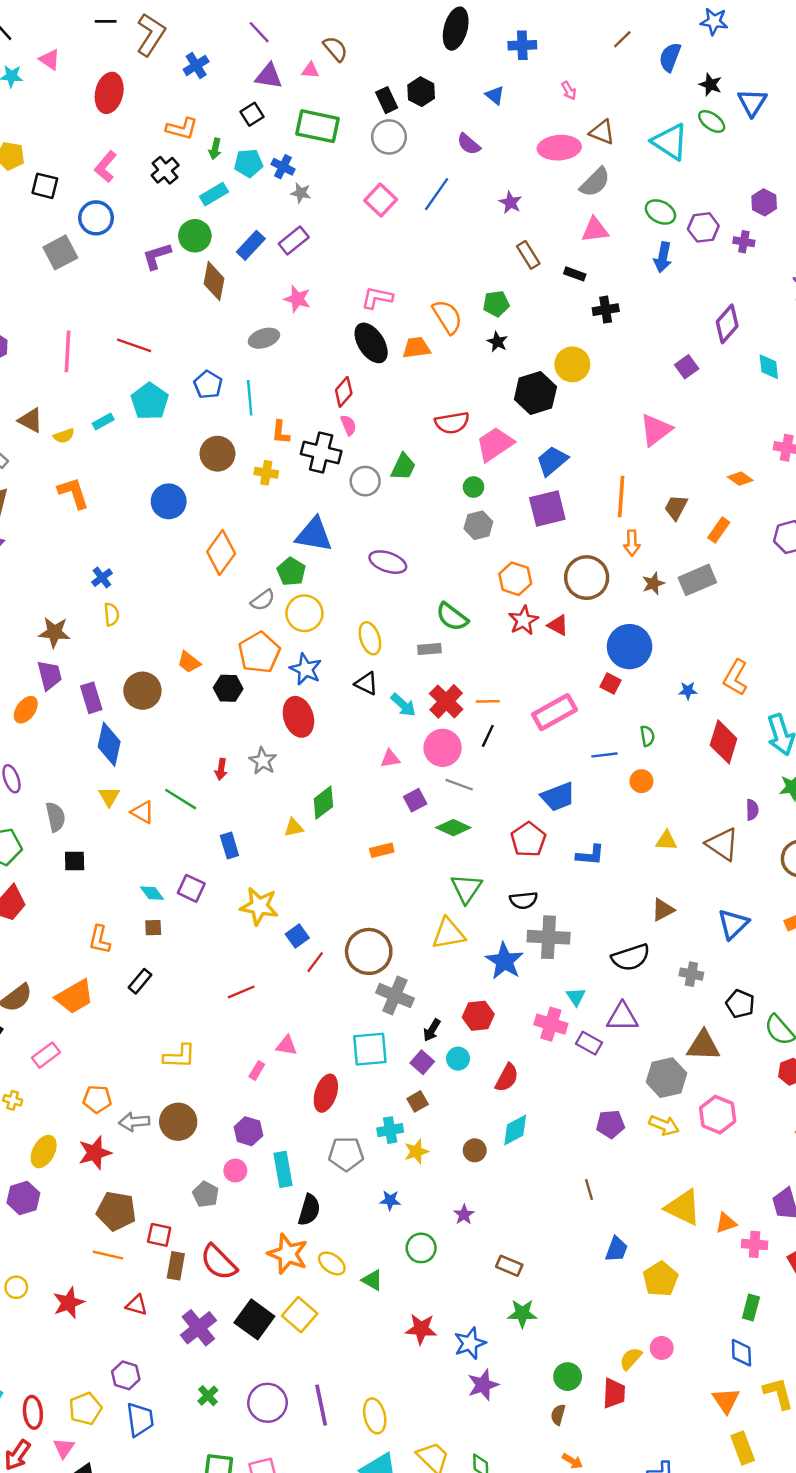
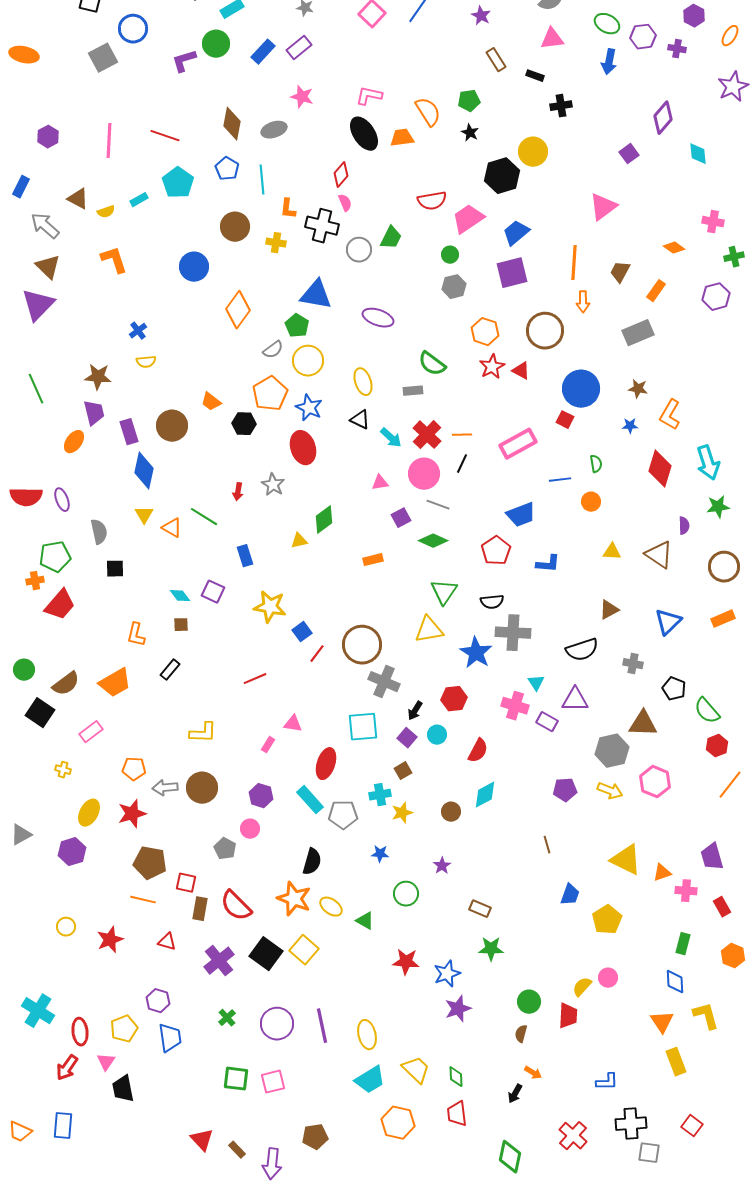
brown diamond: (214, 281) -> (232, 124), moved
brown star: (653, 583) -> (638, 389), moved, turned 30
yellow semicircle: (112, 614) -> (146, 362), turned 90
cyan rectangle: (283, 1169) -> (310, 800), moved, turned -32

